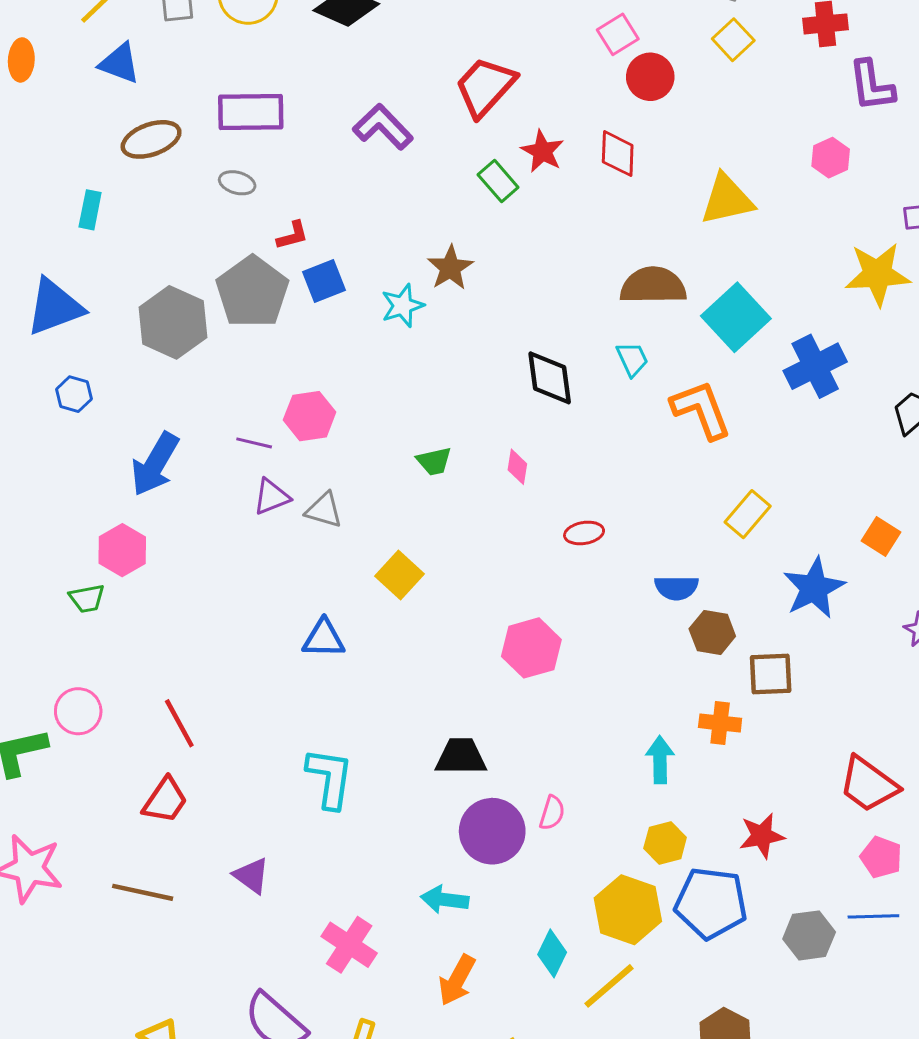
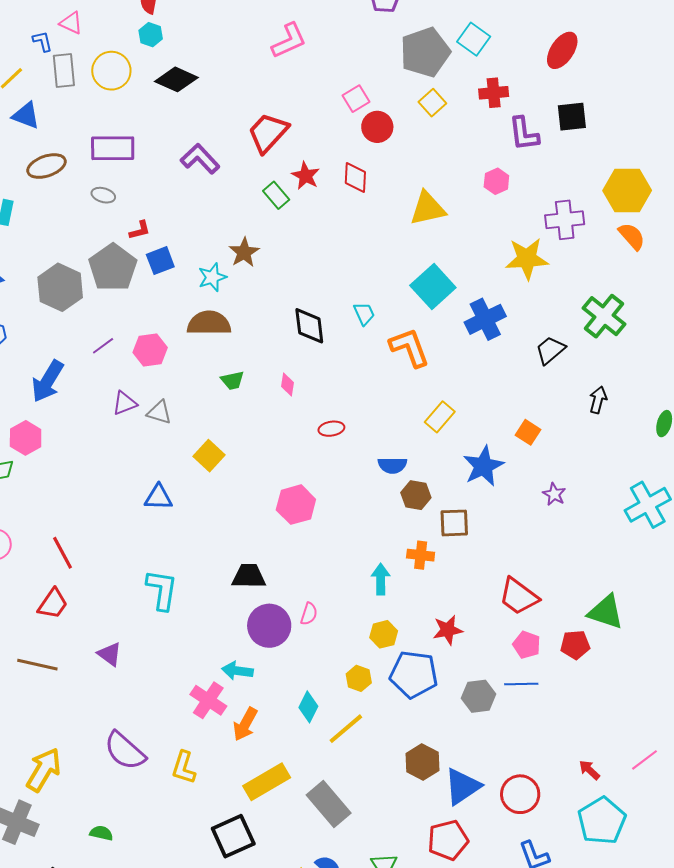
brown semicircle: (653, 286) -> (209, 323), moved
purple line: (254, 443) -> (103, 346), moved, turned -50
yellow hexagon: (628, 910) -> (359, 678), size x0.6
pink cross: (349, 945) -> (208, 700), moved

